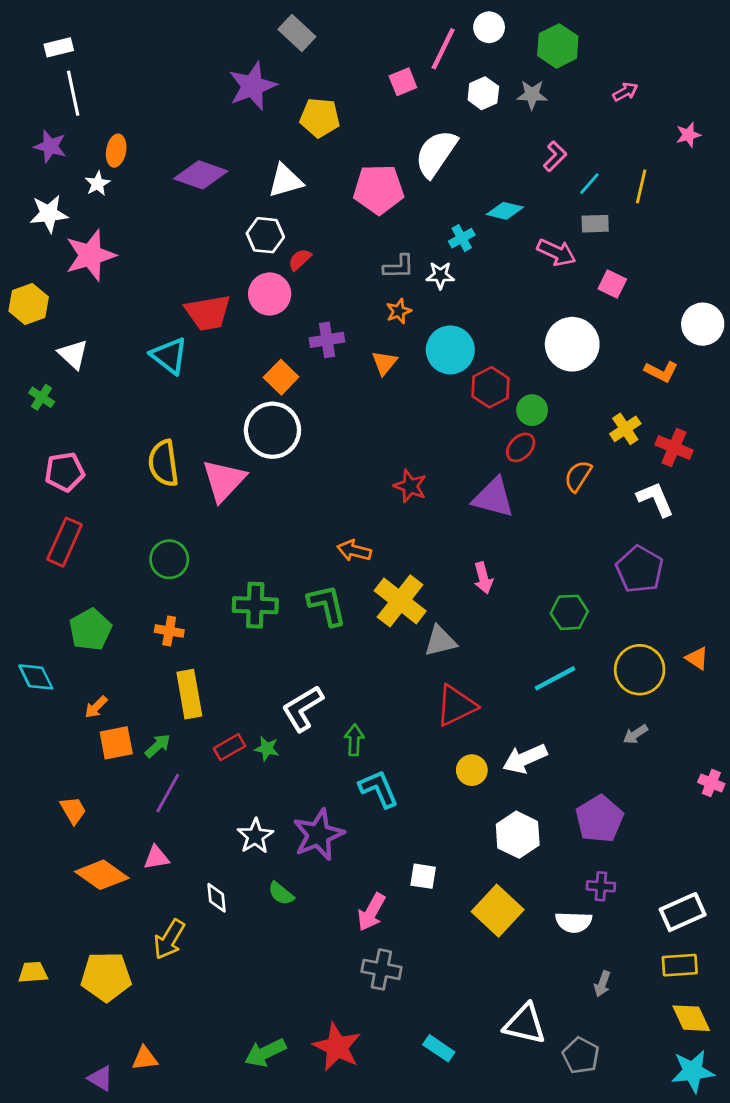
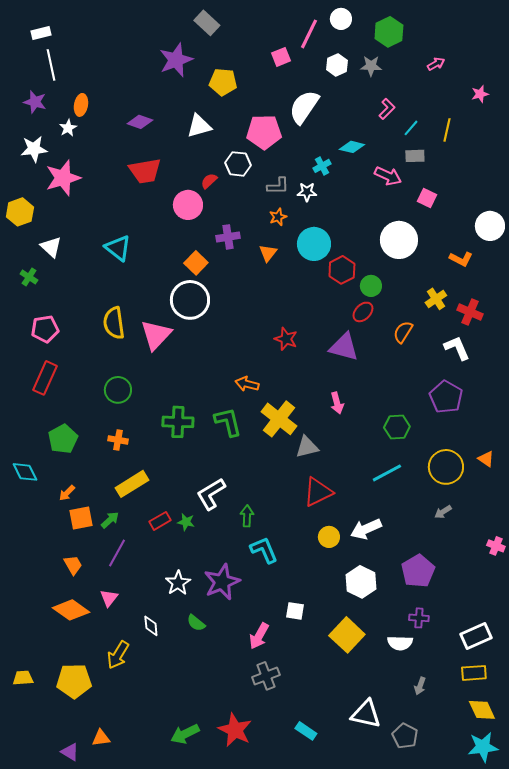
purple diamond: (201, 175) -> (140, 122), size x0.7
white hexagon: (265, 235) -> (238, 164), moved
red trapezoid: (208, 313) -> (145, 171), moved
yellow rectangle: (189, 694) -> (132, 484), turned 68
orange trapezoid: (73, 810) -> (73, 565), moved
pink triangle: (156, 858) -> (109, 598), turned -42
gray cross: (381, 969) -> (266, 676), turned -32

